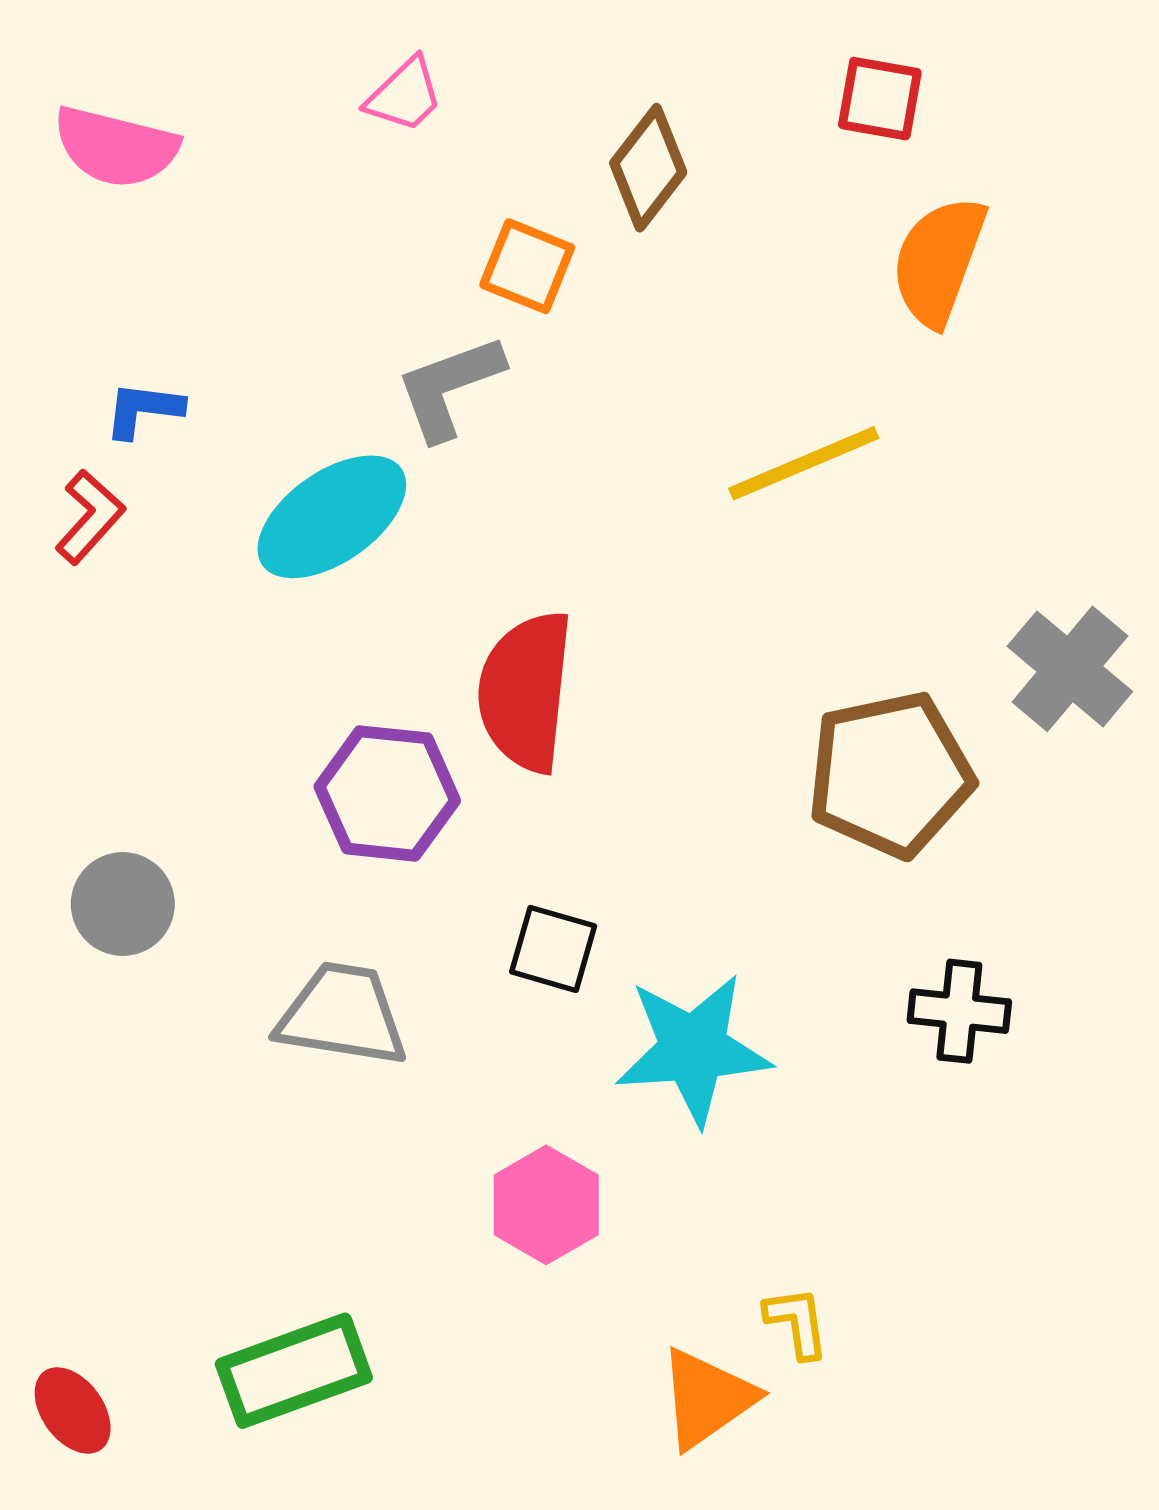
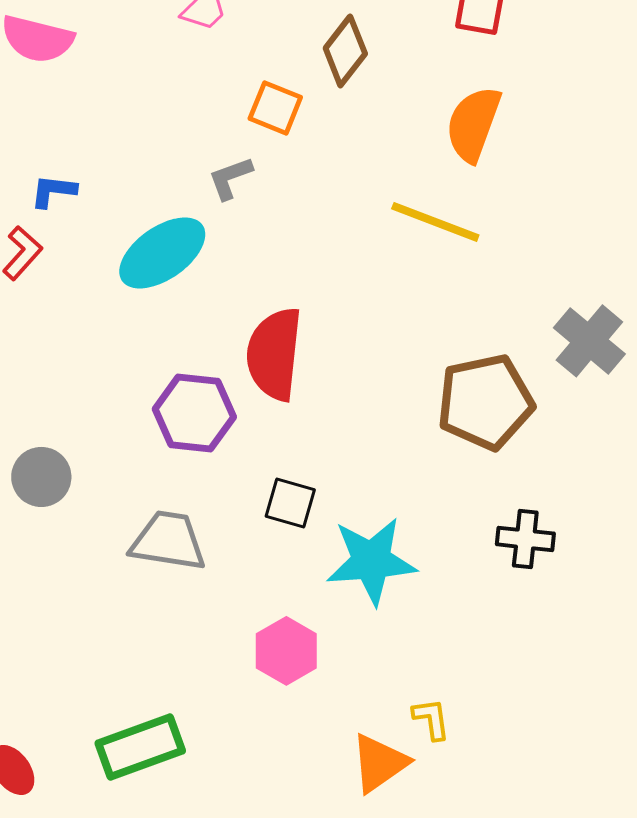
orange semicircle: (939, 261) -> (473, 124), moved
gray L-shape: (449, 387) -> (230, 178), size x0.7
yellow line: (804, 463) -> (435, 222), turned 44

